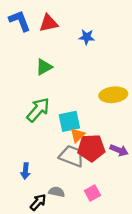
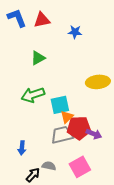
green arrow: (38, 110) -> (33, 95), turned -150
purple arrow: (119, 150) -> (94, 134), moved
gray trapezoid: (72, 156) -> (62, 135), turned -35
pink square: (92, 193) -> (80, 167), size x1.5

